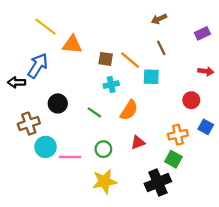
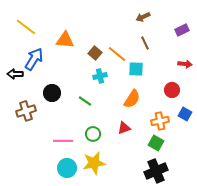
yellow line: (46, 27) -> (26, 27), moved
brown square: (106, 59) -> (95, 53), turned 32
orange semicircle: (129, 110) -> (132, 99), moved
cyan circle: (46, 147) -> (67, 168), moved
black cross: (158, 182) -> (156, 171), moved

